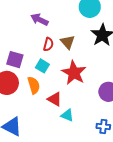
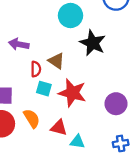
cyan square: (42, 66) -> (44, 89), moved

